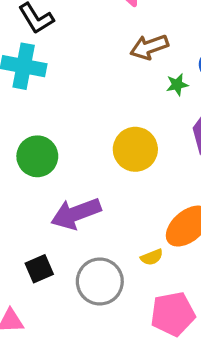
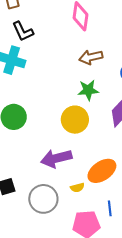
green star: (177, 85) -> (88, 90), moved, size x1.5
purple arrow: (76, 213) -> (56, 158), moved

